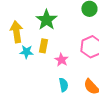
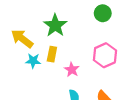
yellow arrow: (16, 32) -> (22, 39), turned -45

